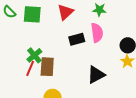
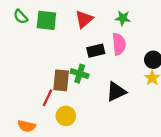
green cross: (34, 55) -> (80, 74), moved, turned -35
red line: (30, 68) -> (48, 98), moved

